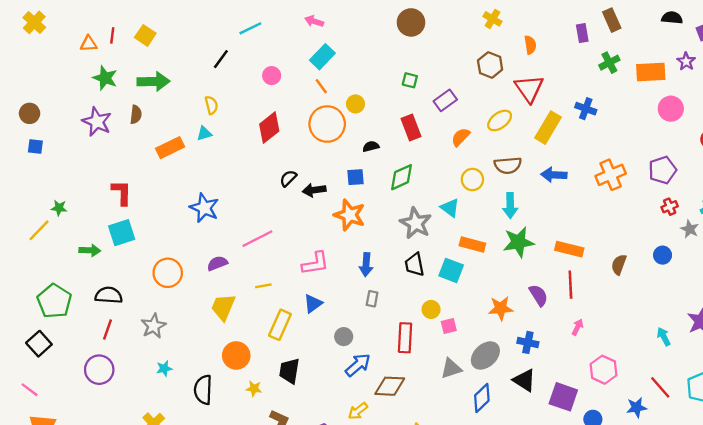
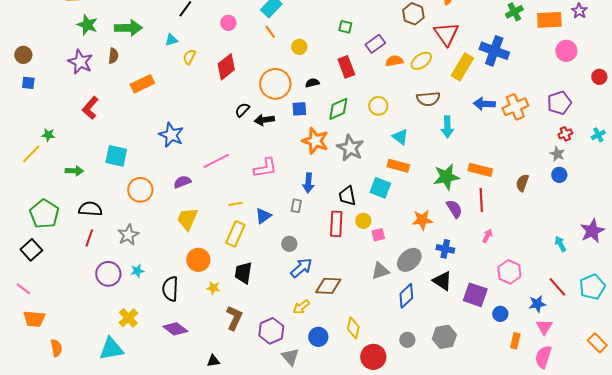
yellow semicircle: (211, 105) -> (189, 57), moved, turned -140
blue cross: (586, 109) -> (494, 51), size x1.6
orange circle: (327, 124) -> (275, 84), moved
cyan triangle: (204, 133) -> (171, 40), moved
orange semicircle: (461, 137) -> (394, 61), moved, turned 36
blue arrow: (554, 175) -> (484, 104), moved
yellow circle: (472, 180) -> (378, 106), moved
red L-shape: (122, 193) -> (90, 108), moved, turned -140
cyan arrow: (510, 205) -> (447, 127), moved
cyan triangle: (450, 208) -> (400, 137), moved
orange star: (350, 215) -> (315, 141), moved
gray star: (690, 229) -> (557, 154), moved
cyan square: (122, 233) -> (116, 156), moved, turned 30
green star: (518, 242) -> (446, 177), moved
pink L-shape: (315, 263) -> (265, 168), moved
black trapezoid: (415, 265) -> (347, 196), moved
yellow line: (263, 286) -> (235, 204), moved
gray rectangle: (372, 299) -> (296, 206), moved
red rectangle: (405, 338) -> (336, 224), moved
purple circle: (99, 370) -> (108, 274), moved

